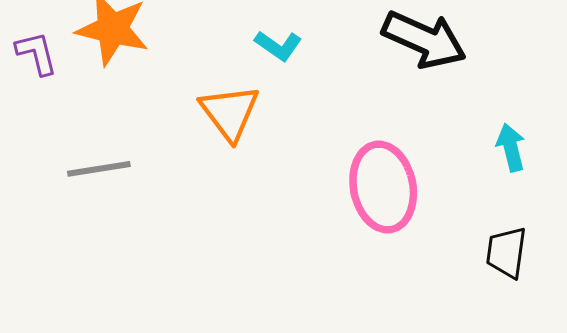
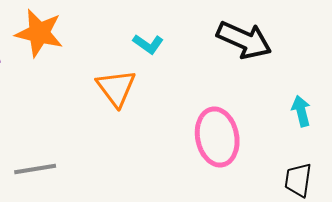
gray line: (99, 169) -> (35, 169), moved

